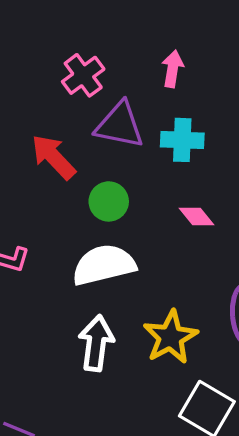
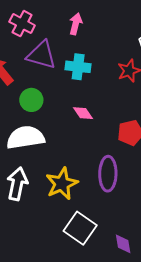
pink cross: (83, 75) -> (22, 24), turned -30

